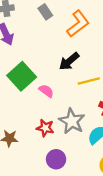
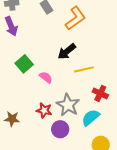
green square: (22, 76) -> (24, 64), size x0.7
purple circle: (56, 159) -> (60, 129), moved

